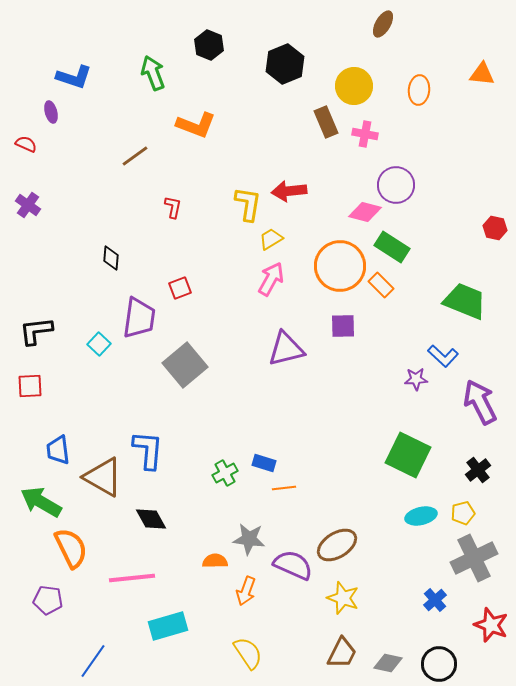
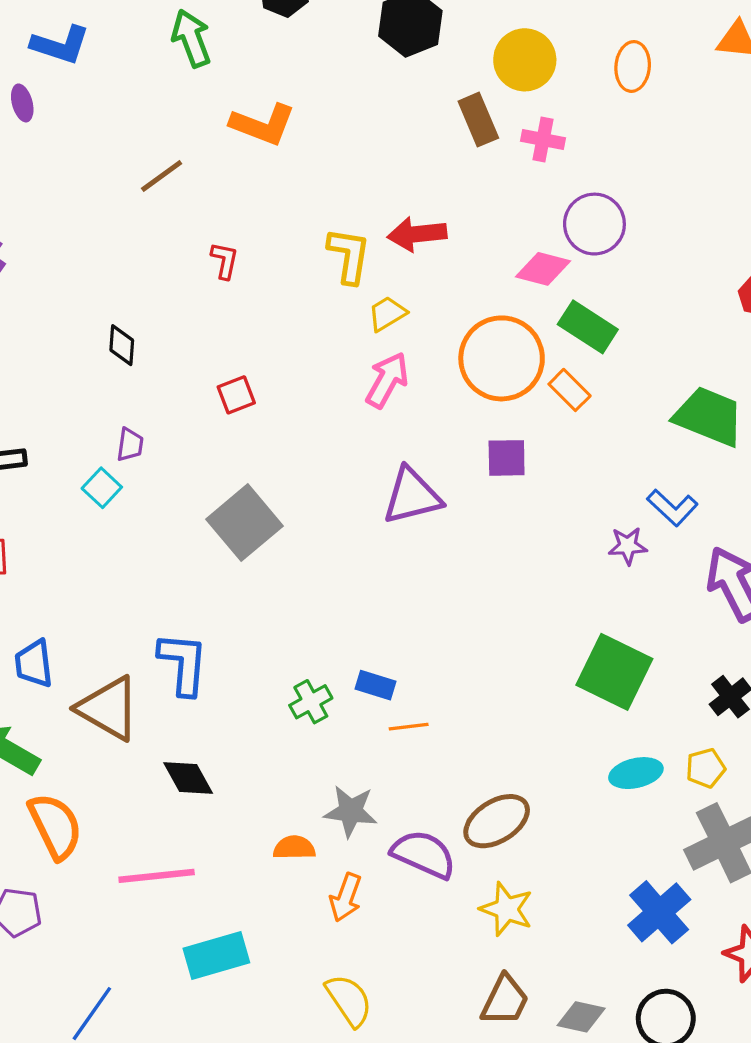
purple trapezoid: (139, 318) -> (130, 445), moved, size x0.5
blue cross: (435, 600) -> (659, 912), size x1.6

